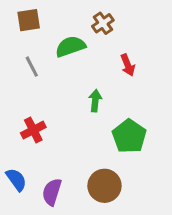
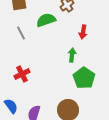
red arrow: (128, 65) -> (83, 32), turned 32
green arrow: (95, 101) -> (72, 55), moved

